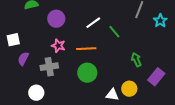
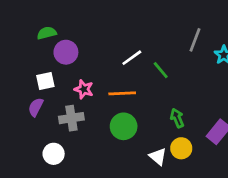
purple circle: (56, 19) -> (66, 52), moved
white square: (13, 40) -> (45, 81), moved
green arrow: (136, 60) -> (177, 118), moved
white triangle: (112, 95) -> (158, 157), turned 32

